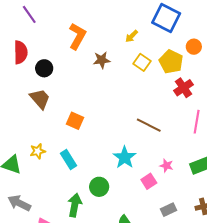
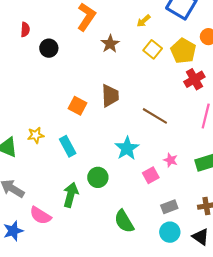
red semicircle: (21, 52) -> (25, 30), size x0.6
brown star: (102, 60) -> (110, 44), turned -30
brown trapezoid: (40, 99) -> (110, 96), moved, turned 35

